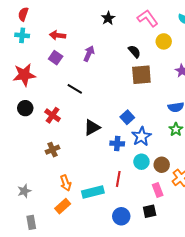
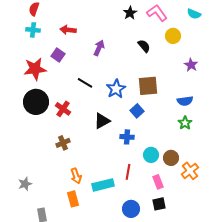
black star: (108, 18) -> (130, 13), moved
purple square: (56, 58) -> (58, 55), moved
brown square: (141, 75) -> (148, 86), moved
black circle: (25, 108) -> (36, 102), size x1.6
blue star: (141, 136) -> (116, 89), moved
pink rectangle: (158, 190) -> (158, 182), moved
gray star: (24, 191) -> (25, 184), moved
orange rectangle: (63, 206) -> (73, 199), turned -63

